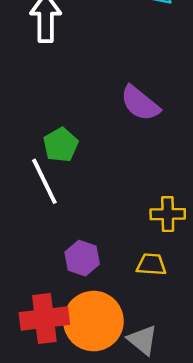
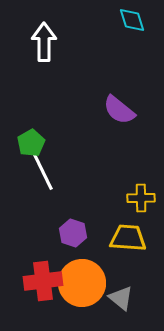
green pentagon: (61, 145) -> (31, 143), moved
yellow trapezoid: (151, 264) -> (128, 238), size x1.5

